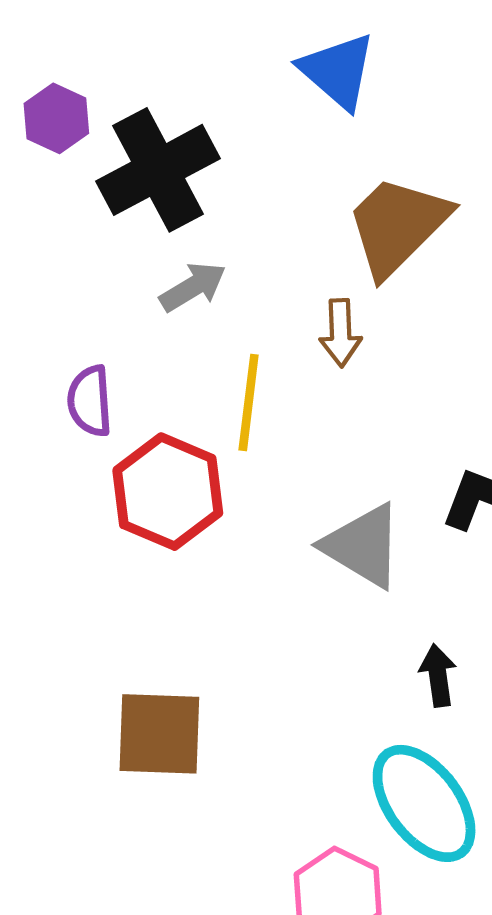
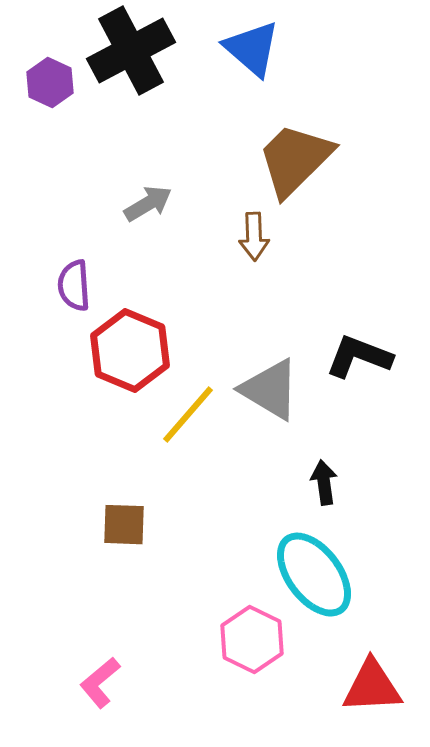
black cross: (158, 170) -> (131, 51), moved
yellow line: (249, 402) -> (188, 415), moved, turned 34
brown square: (159, 734) -> (124, 525), size x0.7

